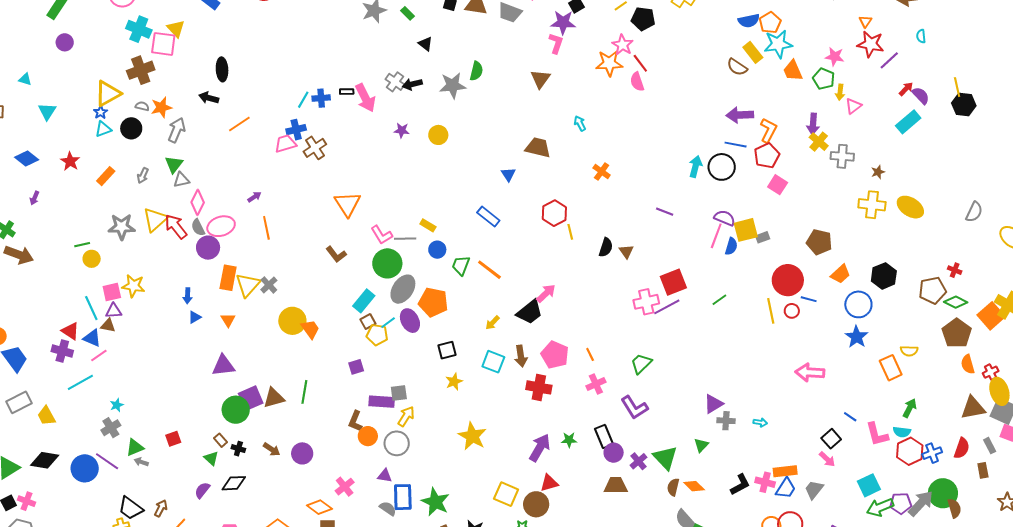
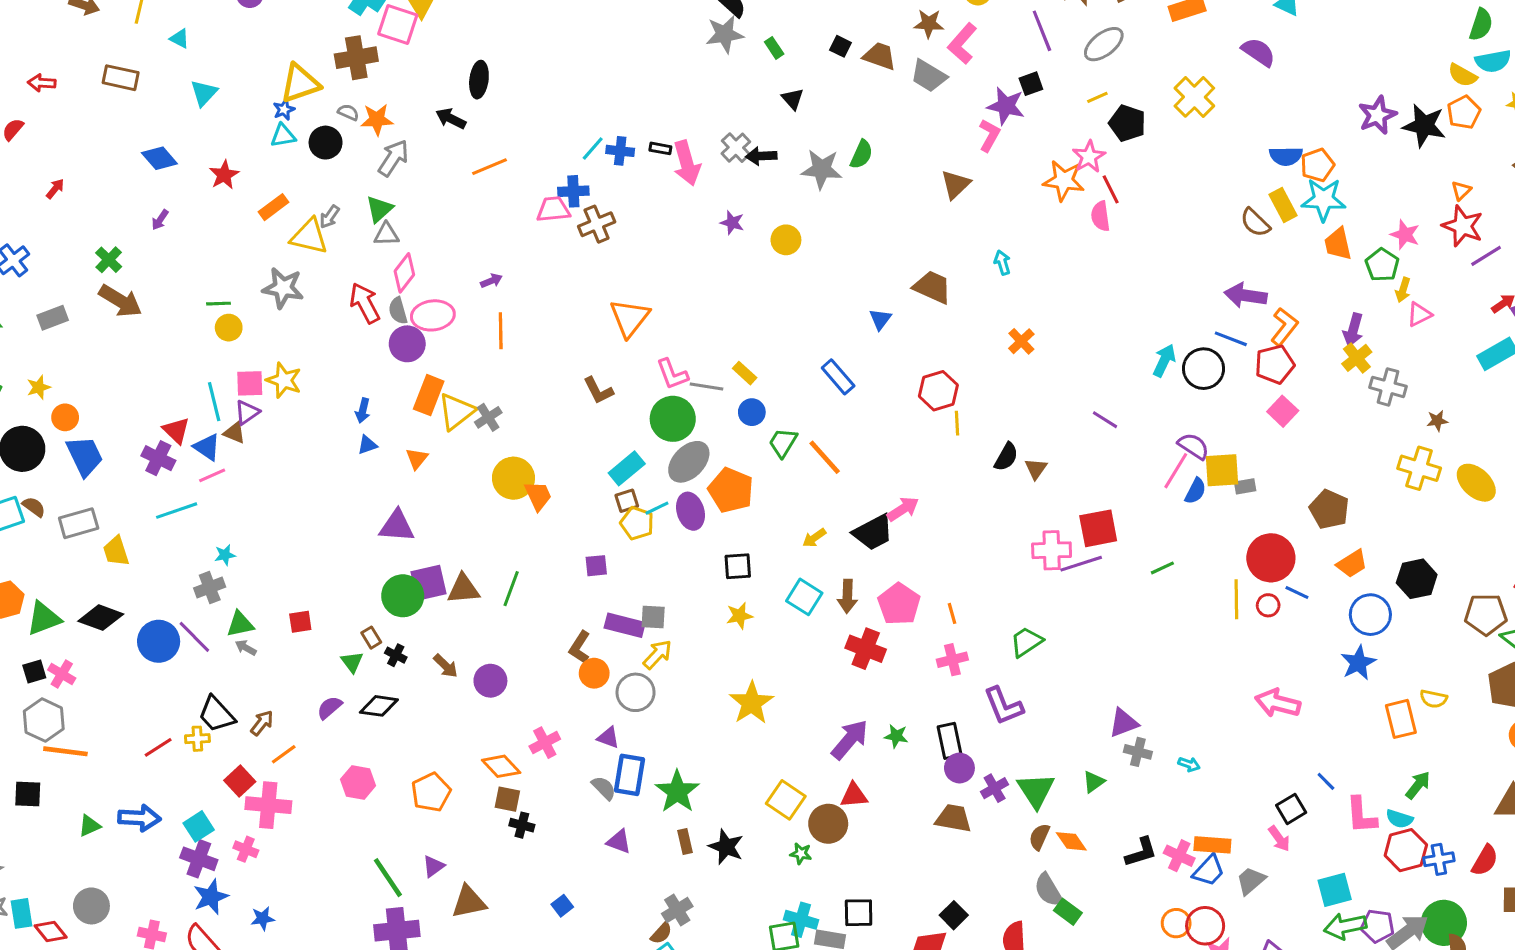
yellow triangle: (155, 219) -> (309, 236), moved, turned 44
purple triangle: (114, 311) -> (247, 412), turned -42

